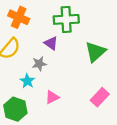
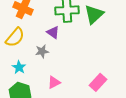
green triangle: (95, 52) -> (94, 14), moved
cyan star: (27, 81) -> (19, 67), moved

